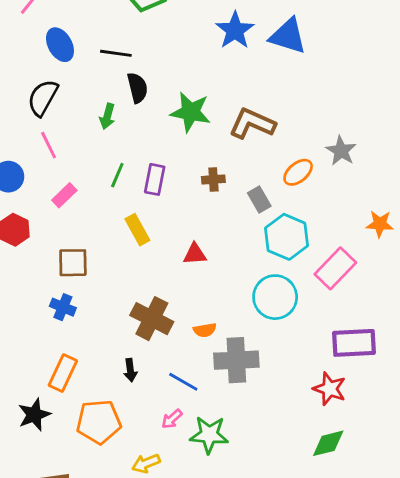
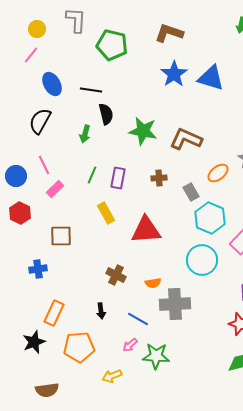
pink line: (49, 145) -> (44, 165), moved
red triangle: (195, 254) -> (146, 230), size x1.8
blue cross: (63, 307) -> (38, 269), moved, turned -30
brown cross: (152, 319) -> (116, 275), size x0.7

